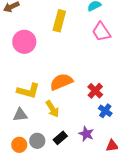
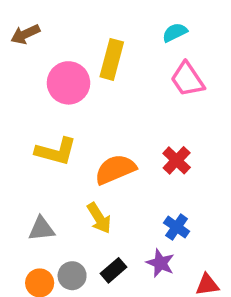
pink circle: (24, 42) -> (68, 83), moved
yellow L-shape: (28, 91) -> (56, 151), moved
red cross: (95, 91) -> (177, 160), moved
blue cross: (105, 111) -> (177, 227), moved

